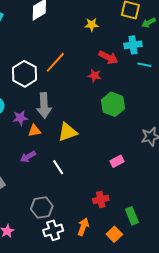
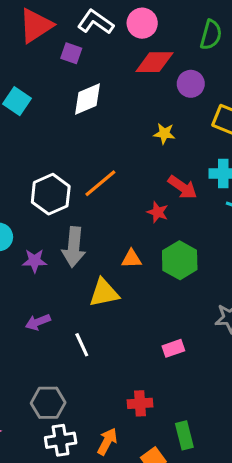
orange triangle: (34, 131) -> (132, 259), moved

